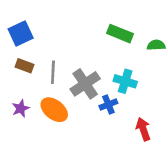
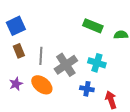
brown rectangle: (25, 66) -> (19, 51), turned 48
blue cross: (108, 105) -> (87, 89), moved, turned 32

